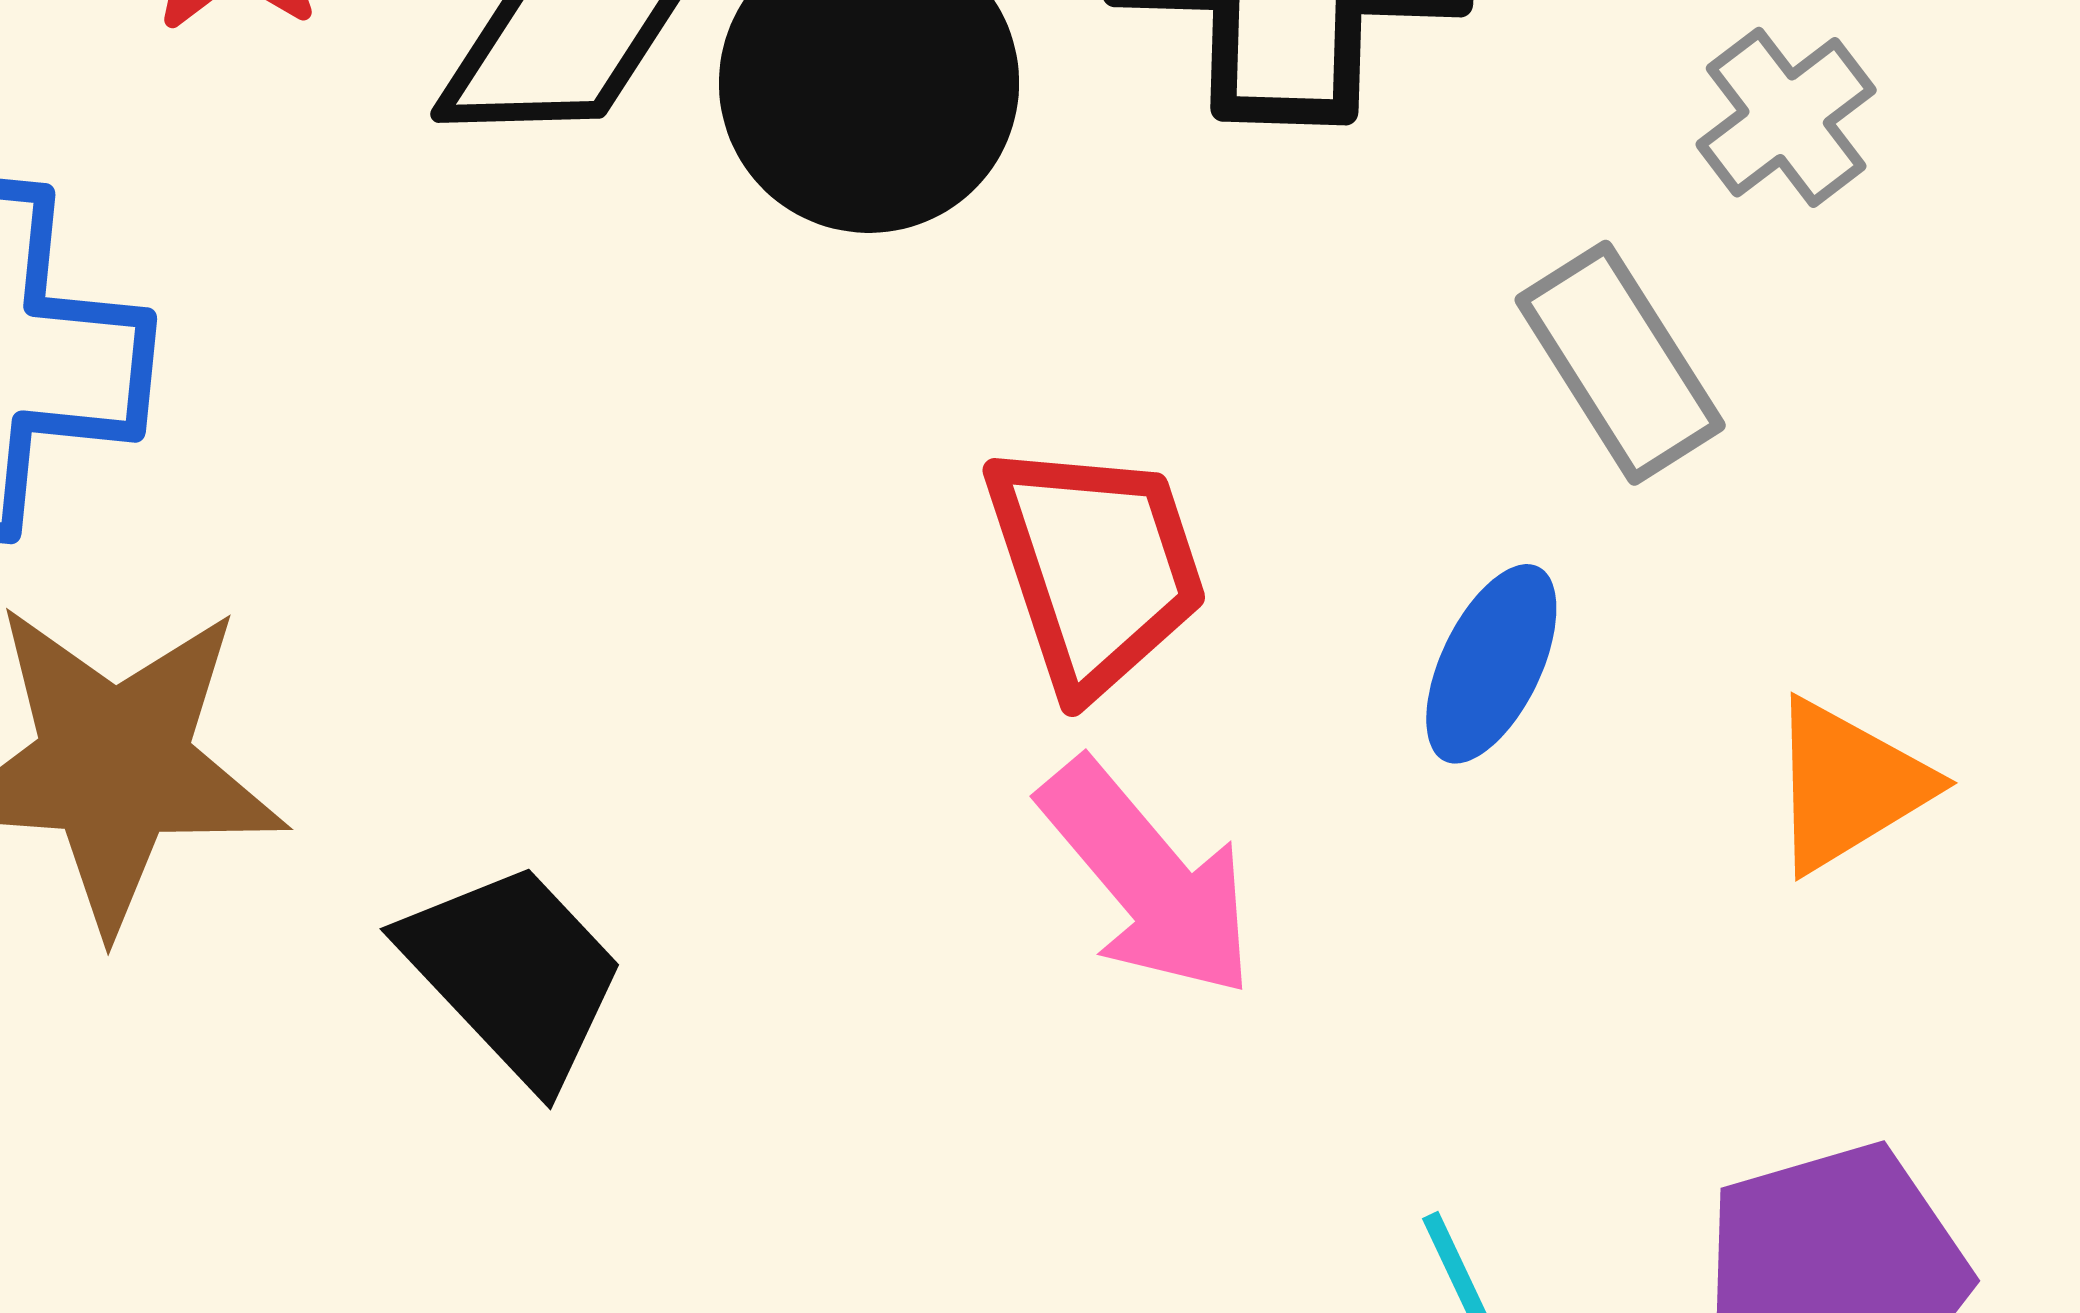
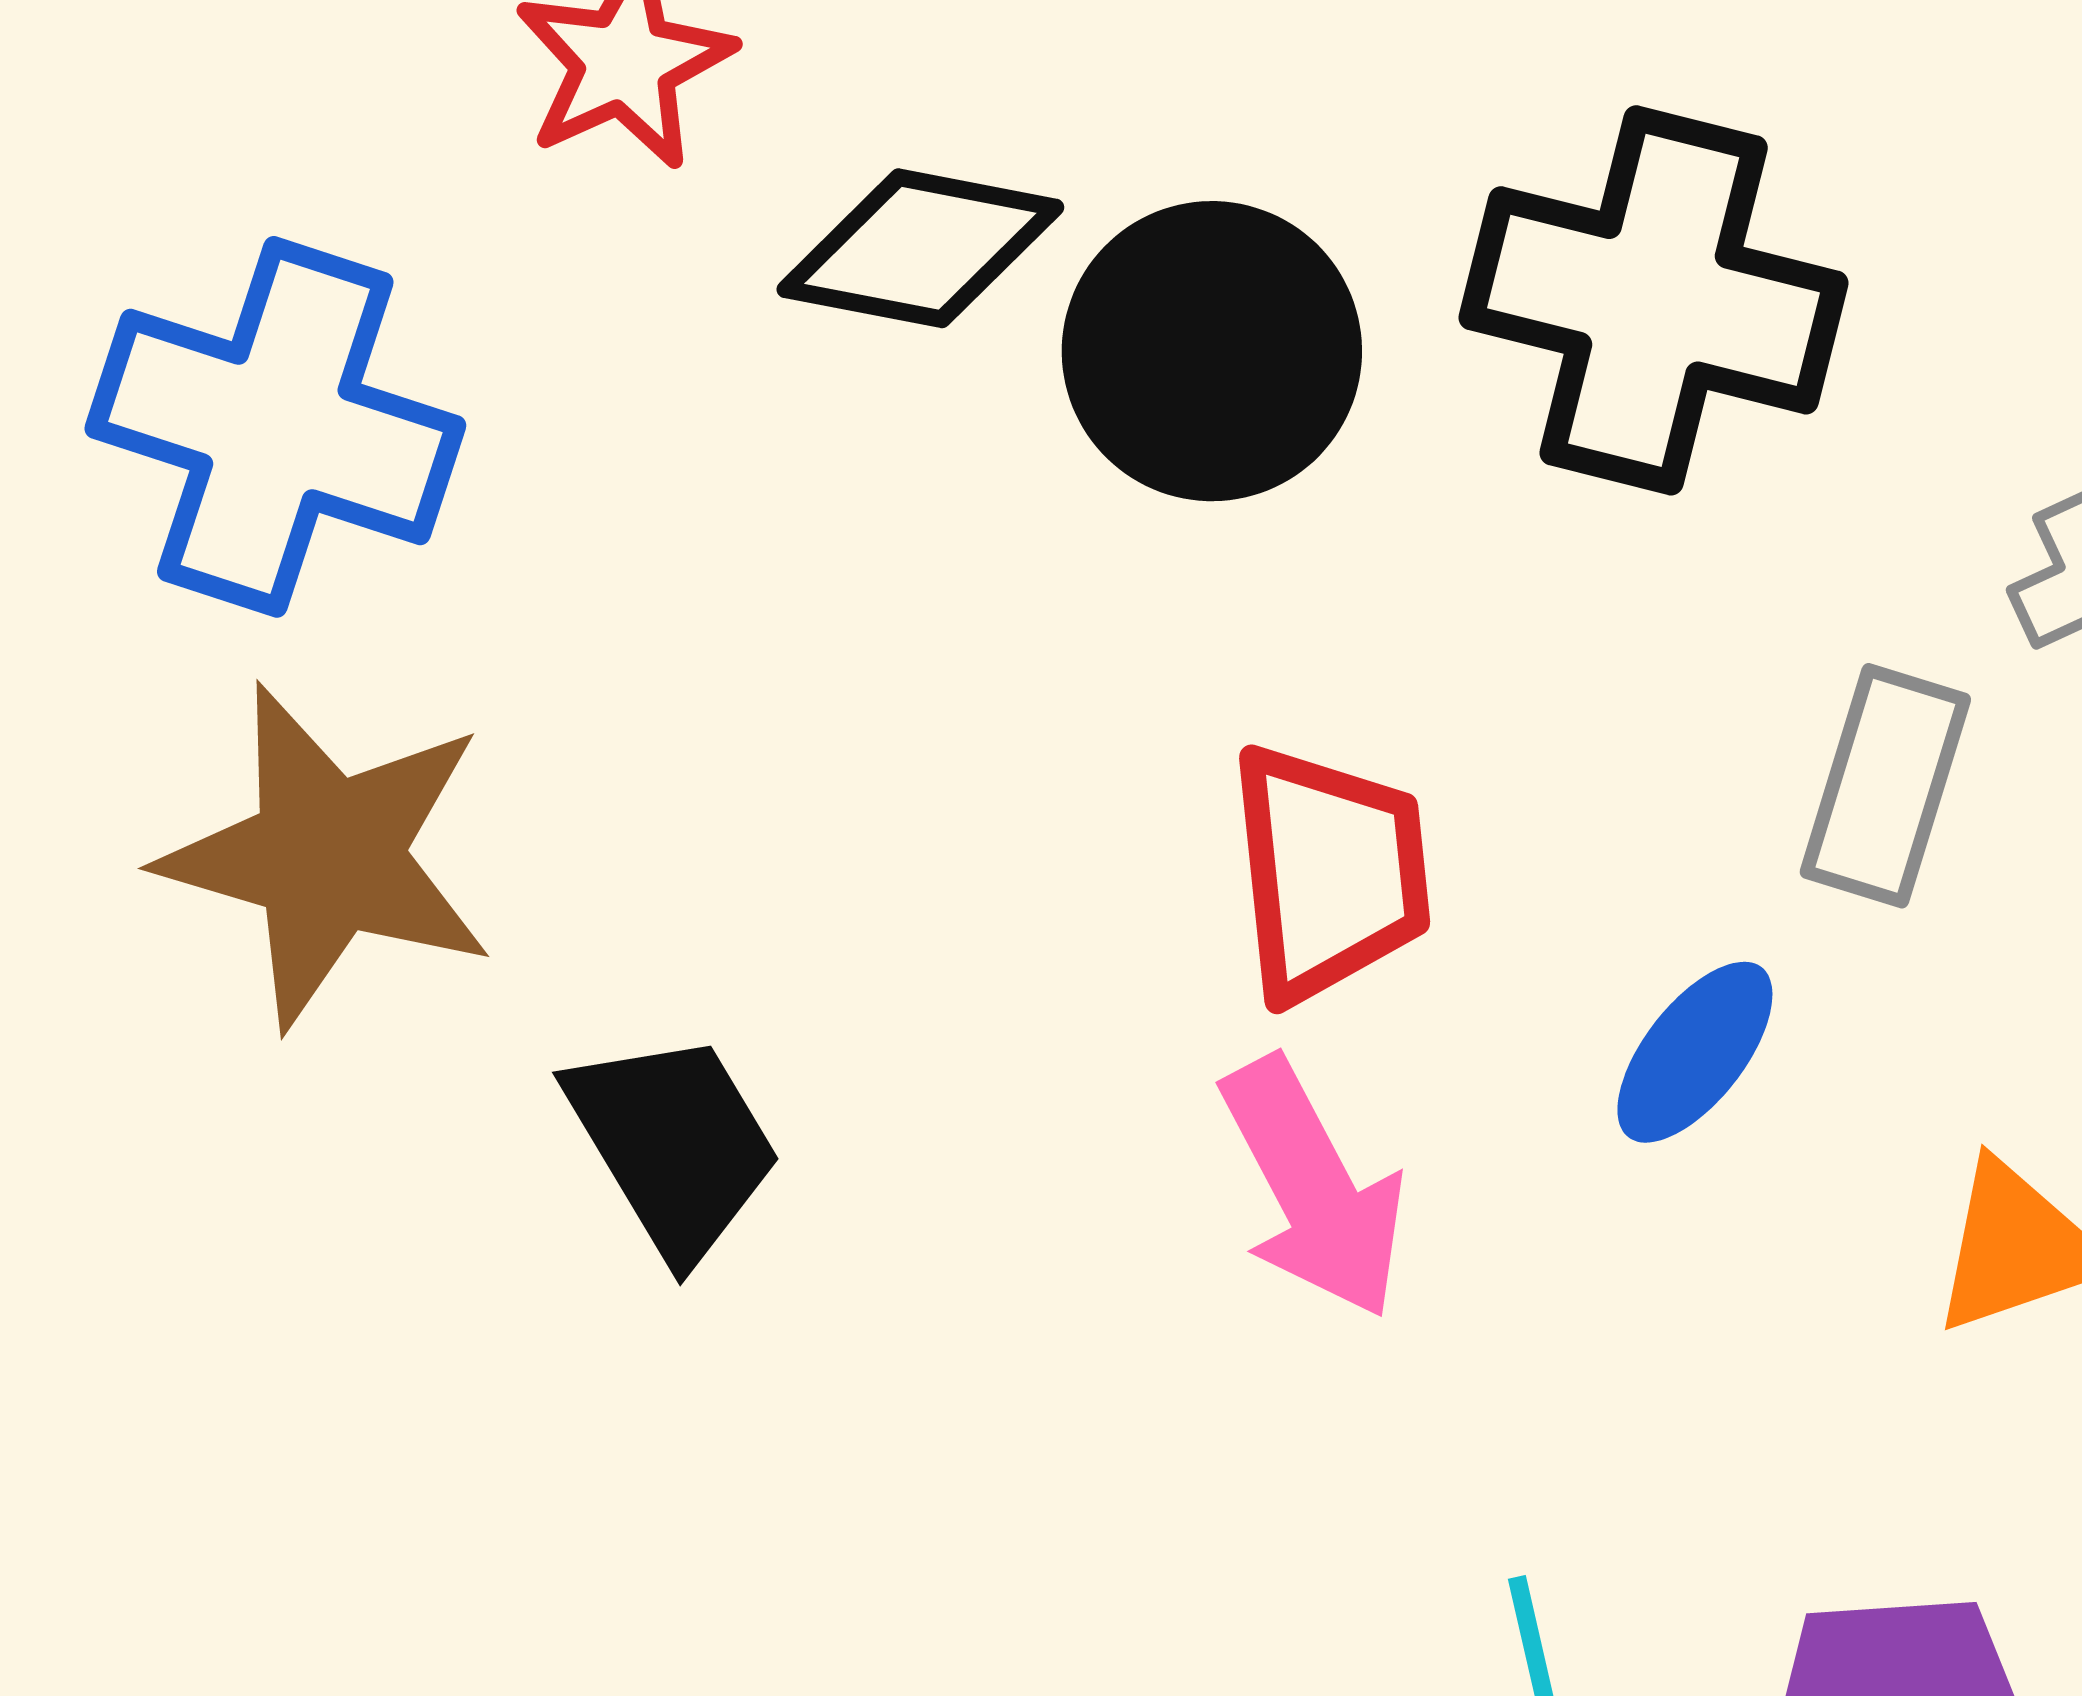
gray rectangle: (1620, 363) -> (1885, 786), turned 37

